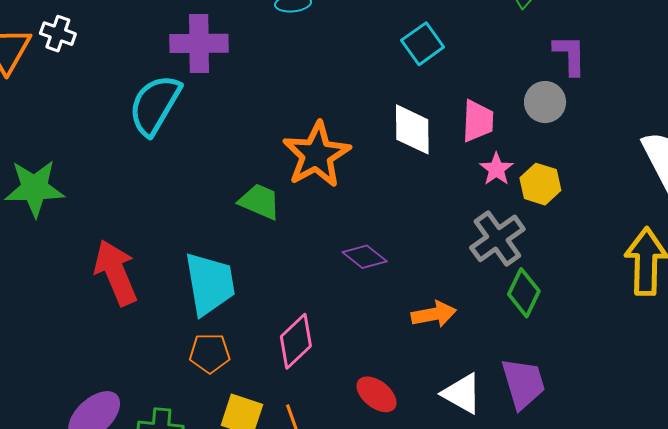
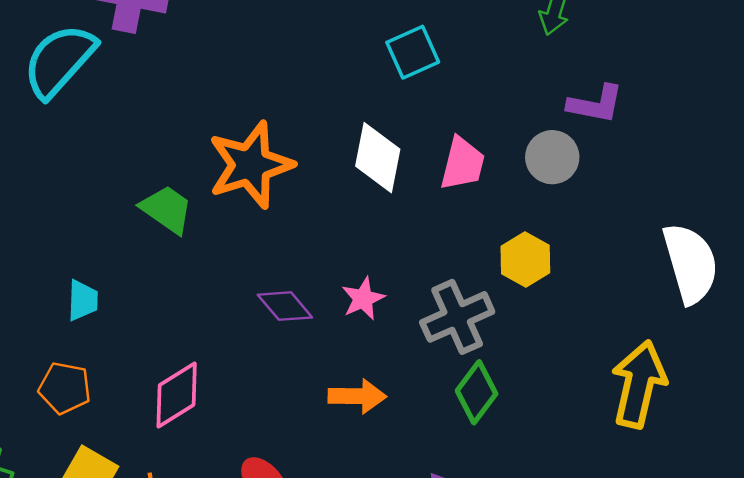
purple L-shape: (570, 55) -> (596, 104), turned 90
pink star: (496, 169) -> (363, 299), moved
cyan trapezoid: (210, 284) -> (83, 300), size x0.5

